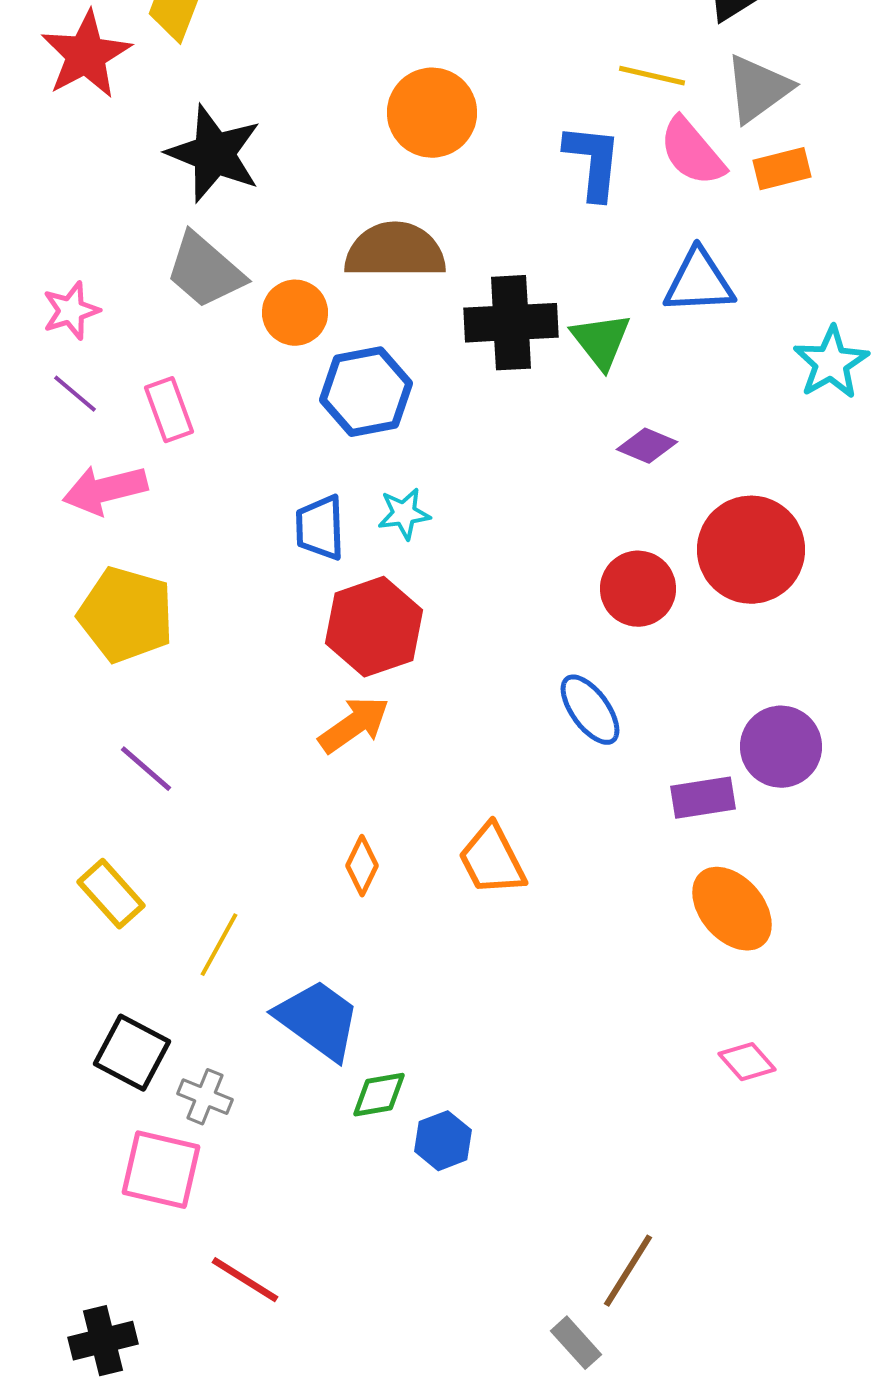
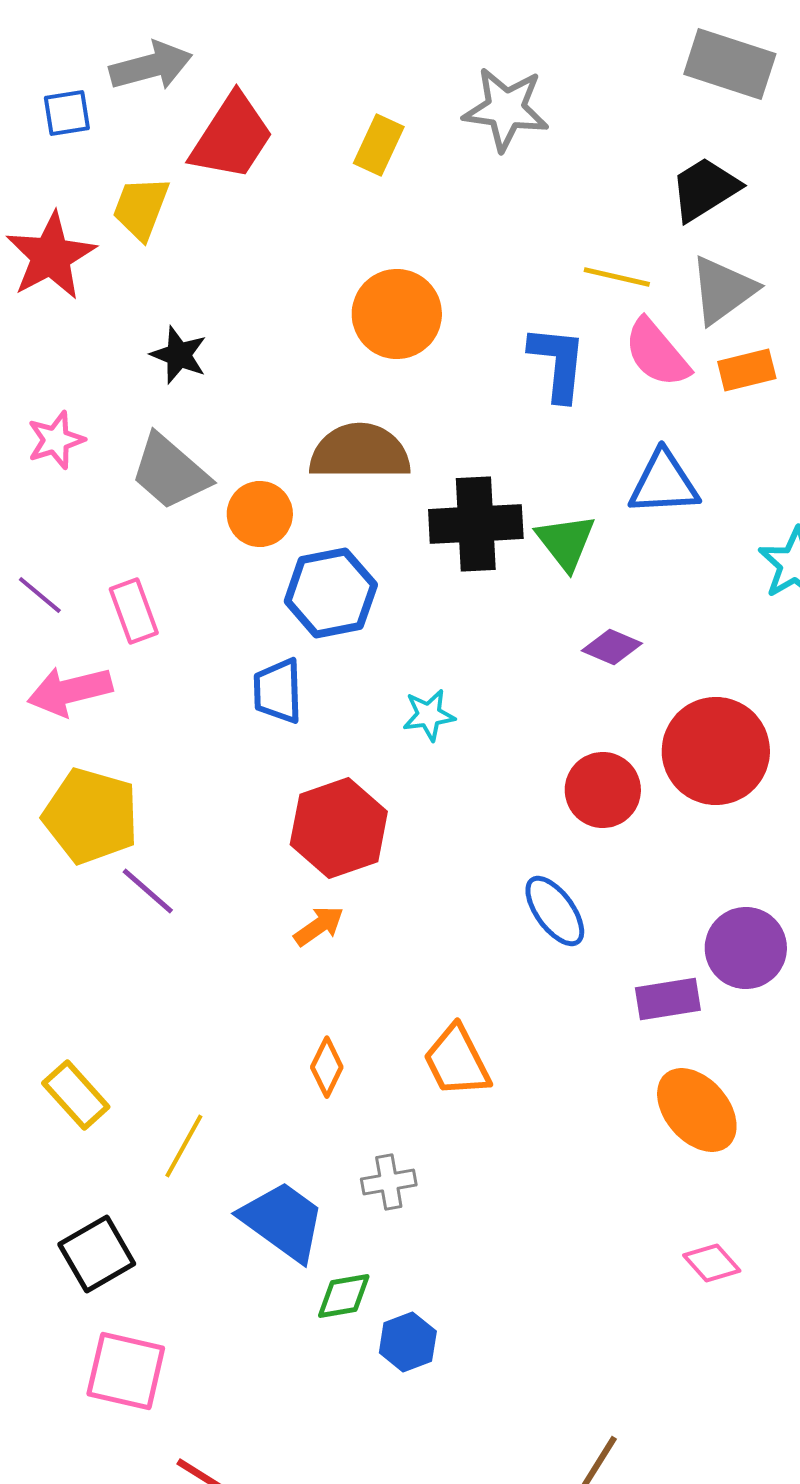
black star: (214, 154) -> (179, 355), size x0.6
pink star: (71, 311) -> (56, 440), moved
cyan star: (404, 514) -> (429, 715), moved
blue trapezoid: (320, 528) -> (278, 691), moved
orange arrow: (354, 725) -> (319, 926), size x0.7
purple line: (146, 769) -> (148, 891), moved
black square: (132, 1053) -> (97, 1254), turned 32
gray cross: (205, 1097) -> (389, 1182), moved, turned -32

